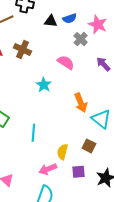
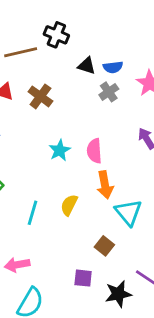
gray cross: (81, 39) -> (109, 92), moved
pink semicircle: (66, 62) -> (94, 151), moved, turned -138
yellow semicircle: (62, 152) -> (69, 205), moved
pink arrow: (48, 169) -> (17, 265), moved

